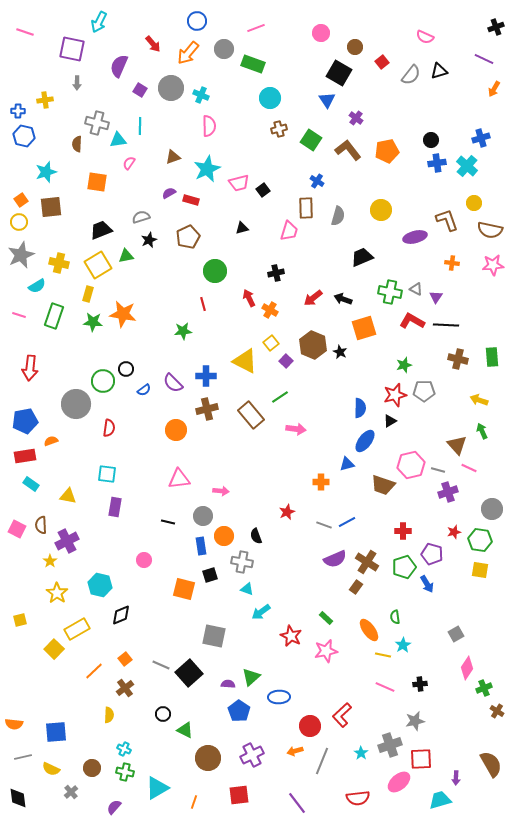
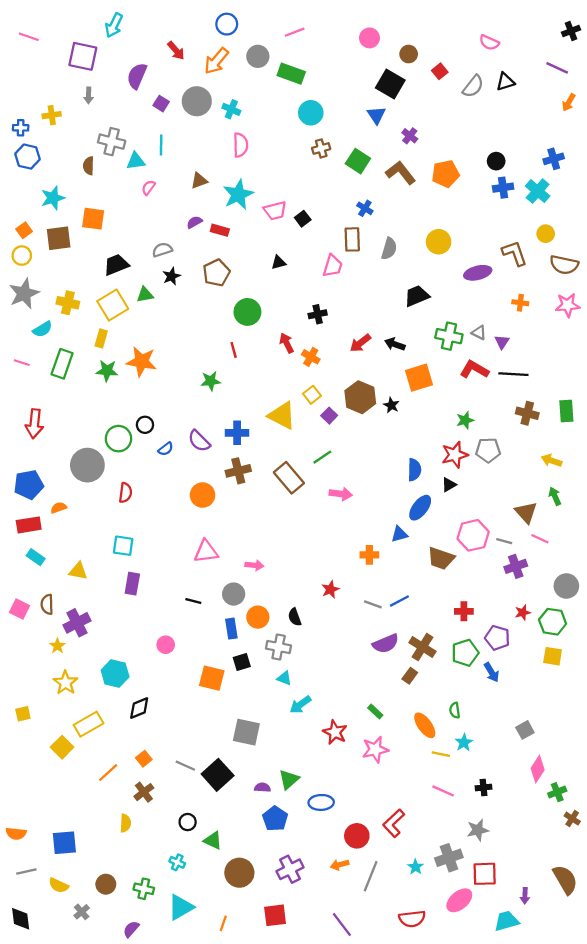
orange square: (97, 182) -> (93, 219), moved
cyan cross: (124, 749) -> (177, 862), moved

